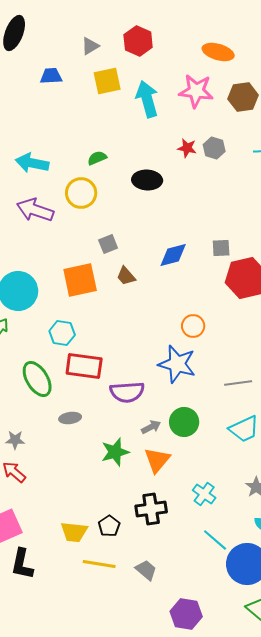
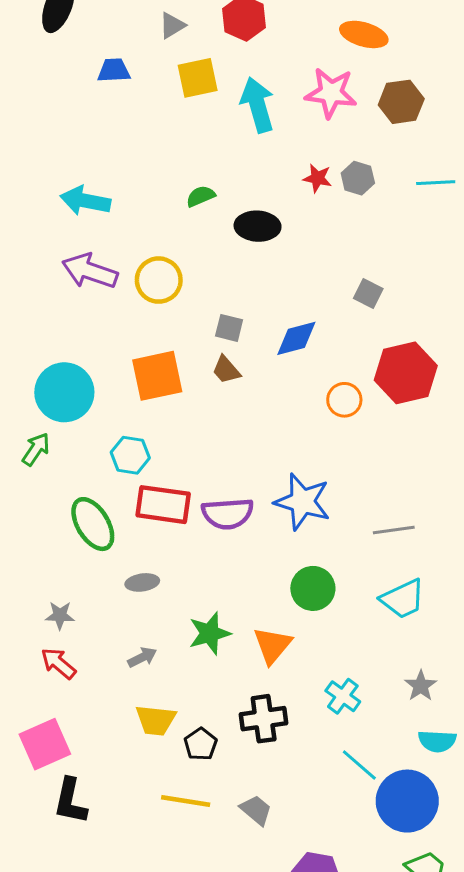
green semicircle: (97, 158) -> (201, 196), moved
yellow circle: (81, 193) -> (159, 280), moved
gray square: (108, 244) -> (229, 328), moved, turned 36
gray square: (221, 248) -> (368, 293), moved, turned 30
orange circle: (193, 326) -> (344, 400), moved
purple semicircle: (127, 392) -> (228, 514), moved
gray arrow: (151, 427) -> (142, 657), moved
yellow trapezoid: (74, 532) -> (156, 720), moved

